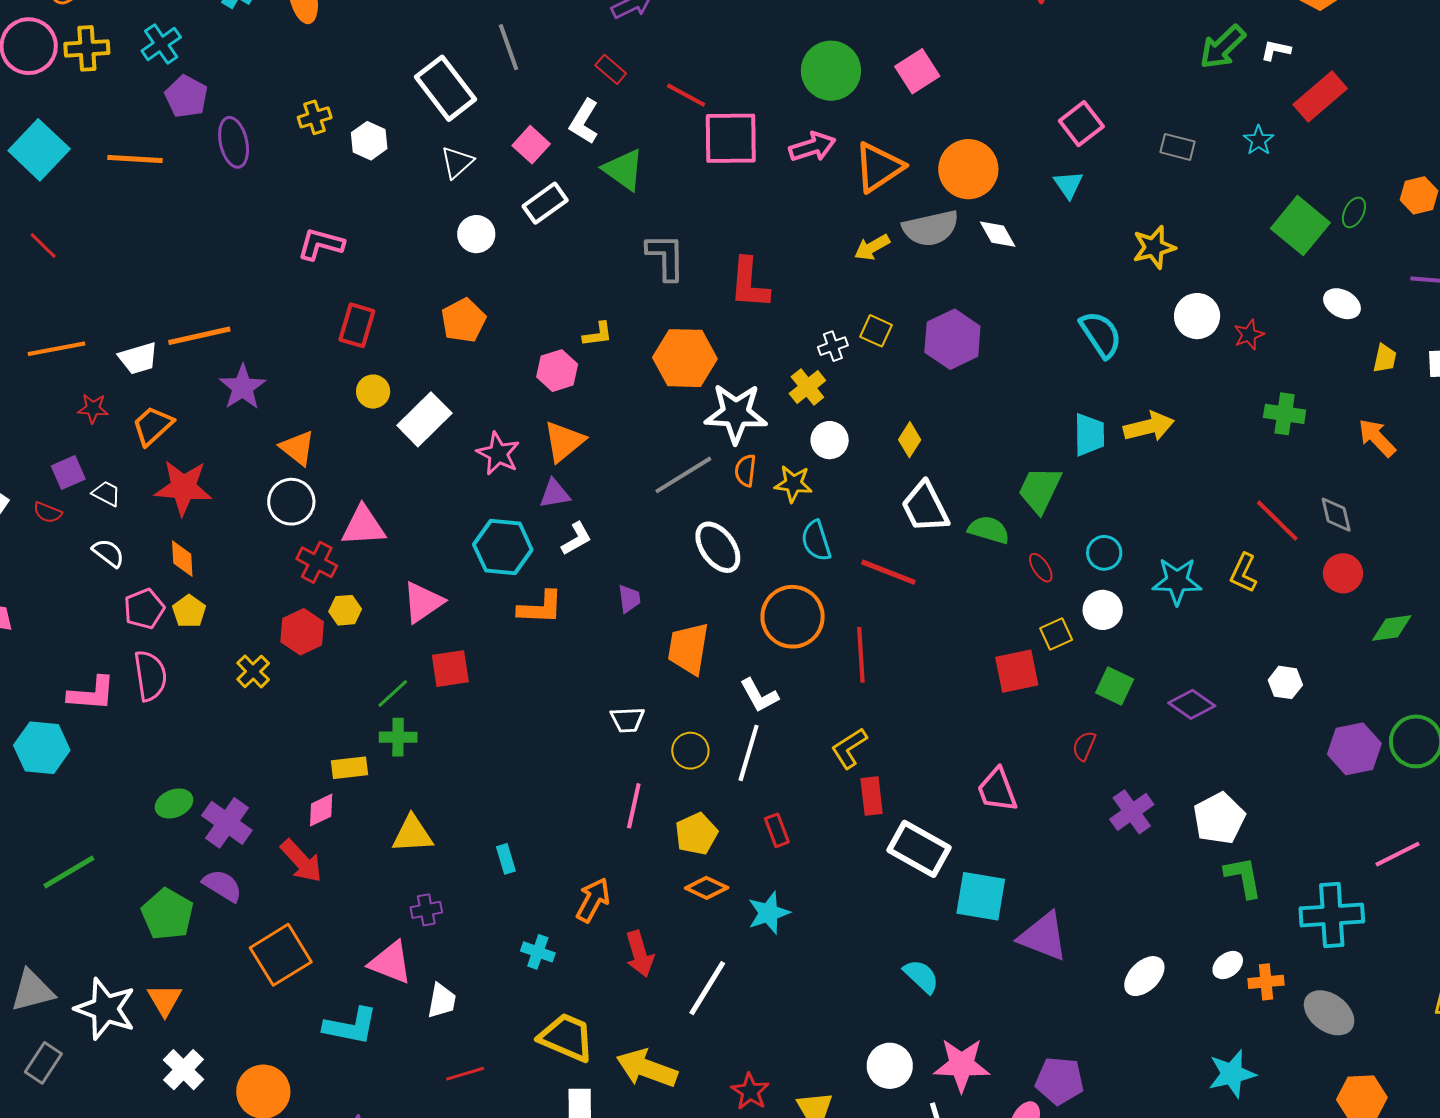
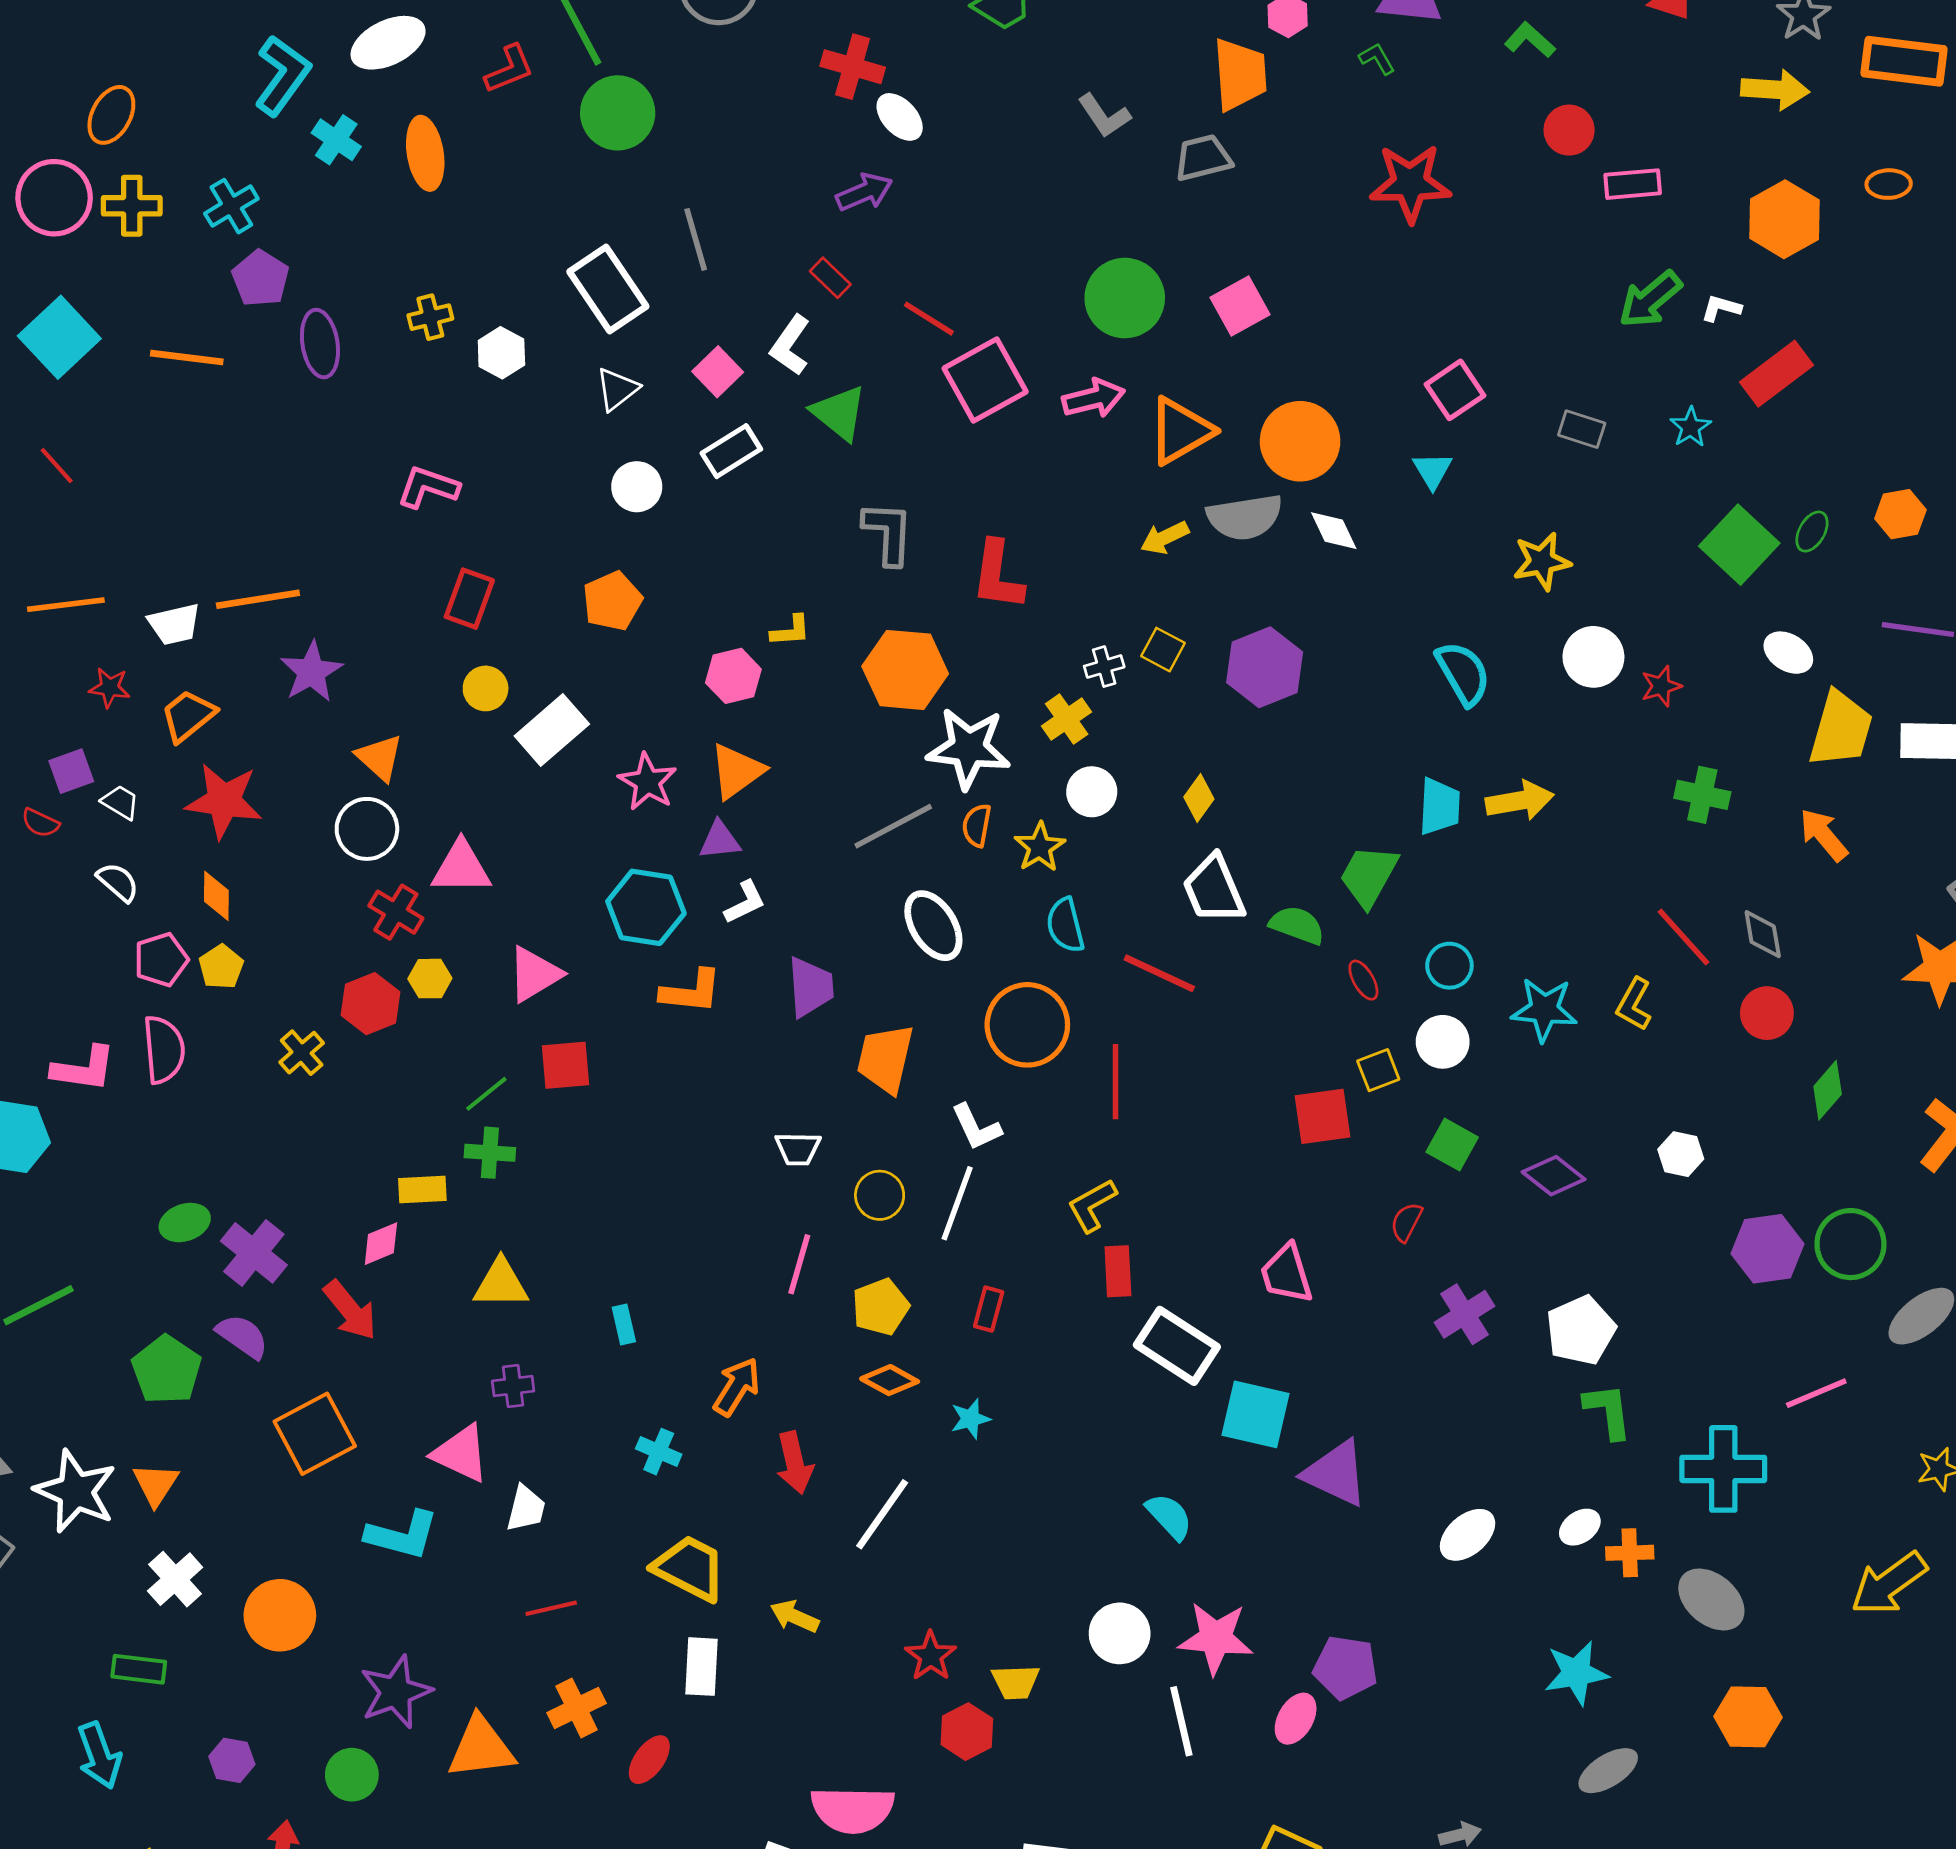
pink square: (731, 138) -> (985, 380), turned -32
yellow trapezoid: (1385, 358) -> (1841, 729), size x2.0
yellow star: (793, 484) -> (1040, 847), turned 30
purple trapezoid: (629, 599) -> (811, 987), size x1.6
green diamond: (1392, 628) -> (1828, 1090), turned -45
red rectangle: (777, 830) -> (989, 1309), turned 32
cyan star: (769, 913) -> (970, 1419), size x0.7
yellow arrow: (647, 1068) -> (795, 1616), size x0.6

